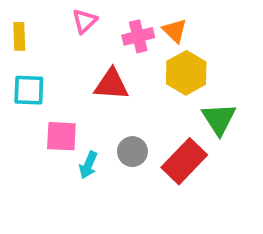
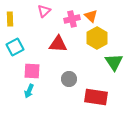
cyan square: (29, 90) -> (15, 47), turned -30
red rectangle: (184, 161) -> (96, 97), moved, turned 55
cyan arrow: (88, 165) -> (29, 91), moved

